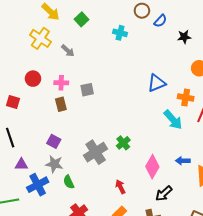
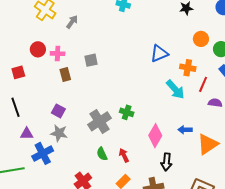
gray arrow: (68, 51) -> (72, 22), turned -96
pink cross: (61, 83) -> (58, 54), moved
red square: (13, 102) -> (18, 72), turned -32
green cross: (123, 143) -> (127, 112), turned -32
green semicircle: (69, 182) -> (102, 154), moved
black arrow: (164, 193) -> (166, 162), turned -42

